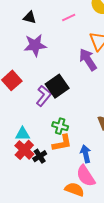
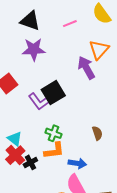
black triangle: (30, 17) -> (30, 21), size x1.5
purple L-shape: (44, 96) -> (39, 101), turned 100
cyan triangle: (23, 134) -> (15, 139), turned 35
blue arrow: (86, 154) -> (77, 163), turned 108

